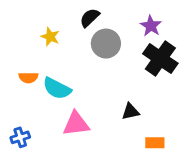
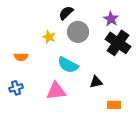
yellow star: (50, 37) -> (49, 37), moved
cyan semicircle: (57, 88) -> (68, 65), moved
blue cross: (20, 137) -> (16, 88), moved

